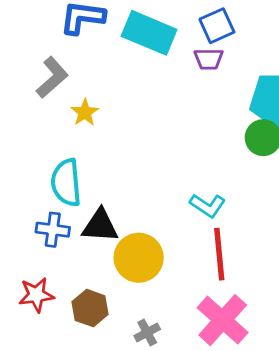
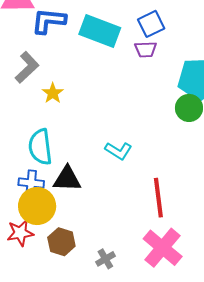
cyan L-shape: (208, 205) -> (118, 151), moved
yellow circle: (139, 258) -> (37, 206), moved

